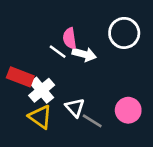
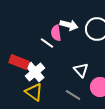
white arrow: (84, 54) -> (69, 25), moved
white triangle: (75, 108) -> (81, 70), moved

